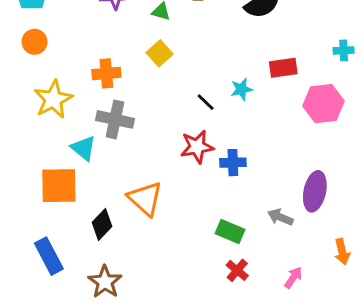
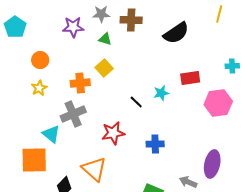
orange circle: (35, 42) -> (40, 60), moved
orange cross: (106, 73) -> (80, 83), moved
yellow star: (53, 99) -> (39, 88), moved, size x0.6
gray cross: (115, 119) -> (73, 114), turned -35
red star: (197, 147) -> (113, 133), moved

